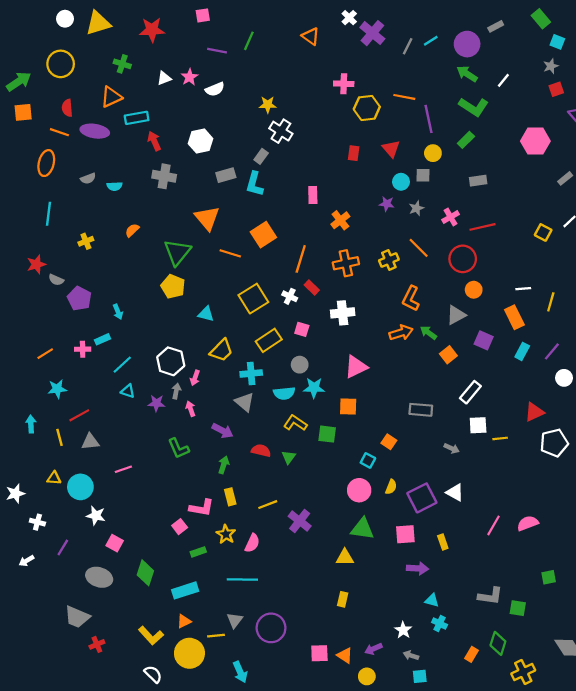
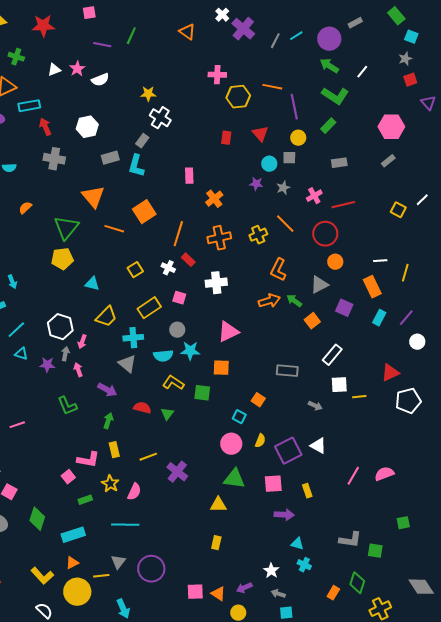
gray rectangle: (565, 178) -> (388, 161), moved
yellow pentagon: (173, 286) -> (62, 259), turned -30
yellow square: (253, 299) -> (135, 270), size x0.6

